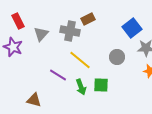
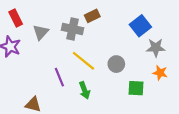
gray circle: (117, 57) -> (116, 64), moved
purple line: (58, 75) -> (59, 77), turned 36
green square: (101, 85) -> (136, 88), moved

